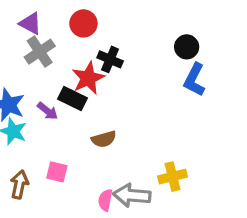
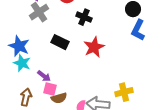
red star: (88, 78) -> (94, 47), moved
purple arrow: (48, 111) -> (44, 76), moved
brown semicircle: (104, 139) -> (59, 98), moved

